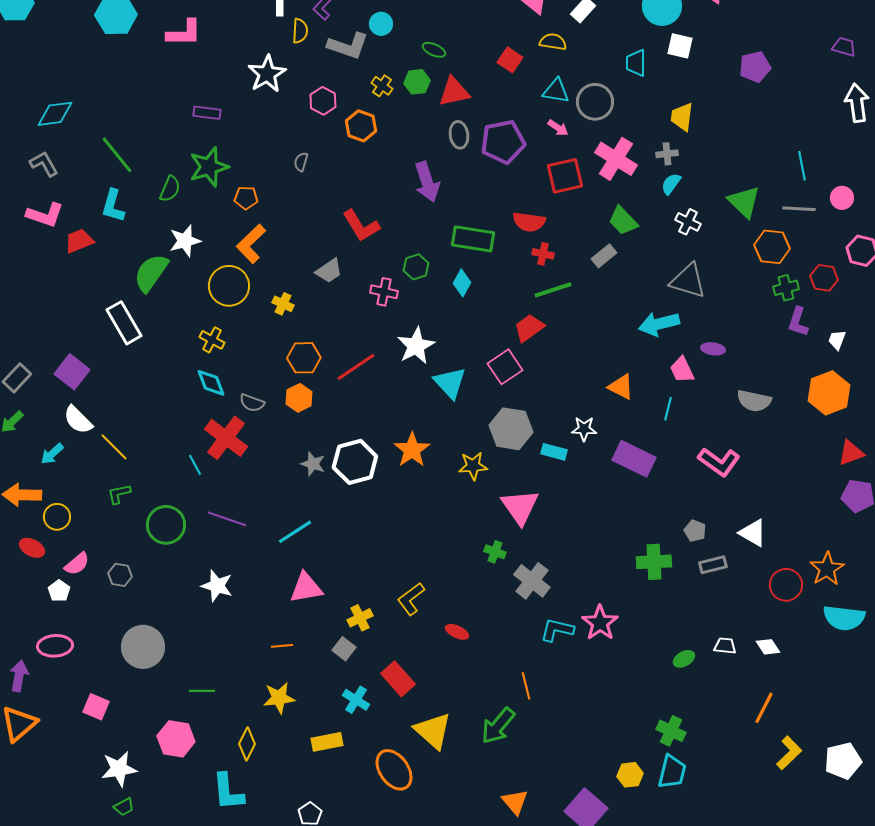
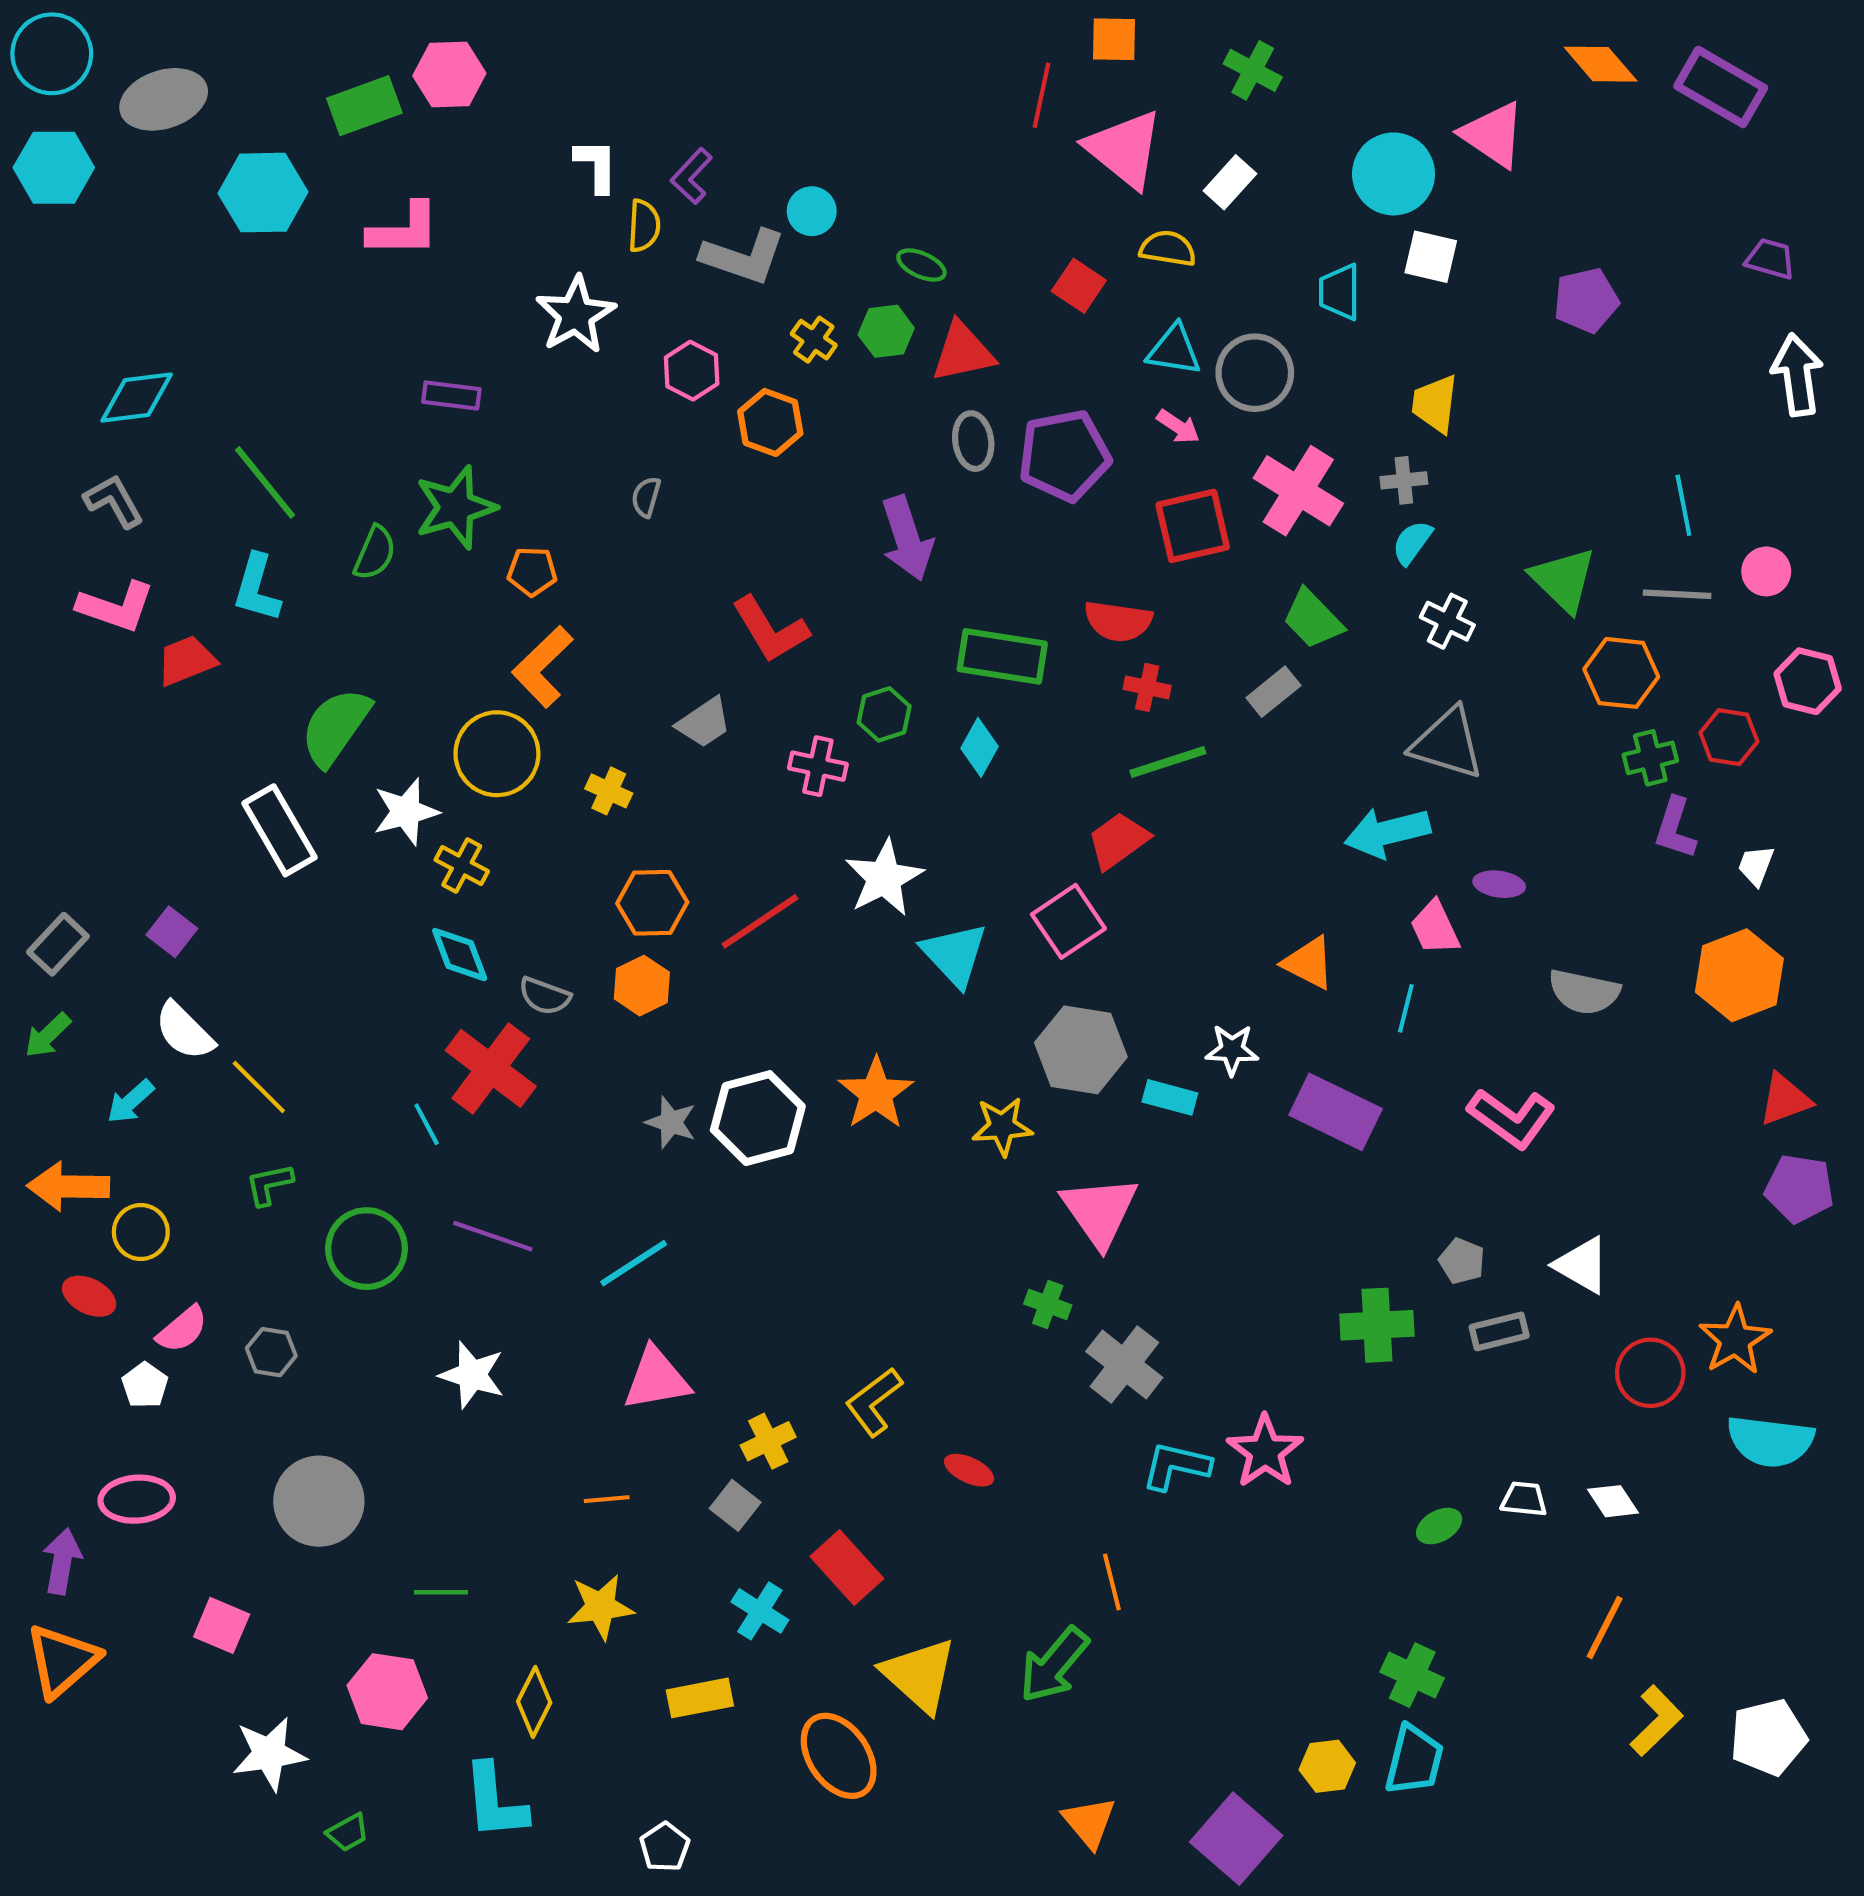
white star: (185, 241) -> (406, 812), moved
purple square: (72, 372) -> (172, 932), size x0.7
green trapezoid: (124, 807) -> (348, 1832), moved

